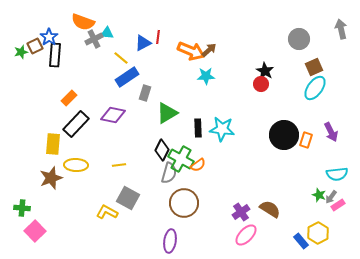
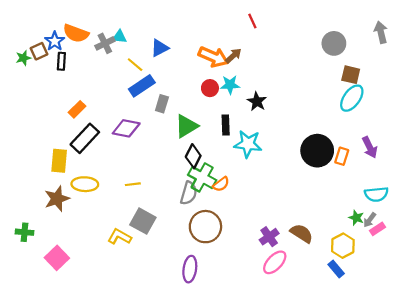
orange semicircle: (83, 22) -> (76, 33), moved
red line: (158, 37) -> (252, 21), moved, turned -32
black rectangle: (55, 55) -> (61, 61), size x0.7
brown square: (314, 67) -> (351, 75), turned 36
black star: (265, 71) -> (257, 101), moved
red circle: (261, 84) -> (210, 88), moved
black rectangle: (198, 128) -> (226, 125), moved
black diamond: (162, 150) -> (193, 156), moved
pink square: (35, 231) -> (57, 258), moved
yellow hexagon: (318, 233) -> (343, 246), moved

